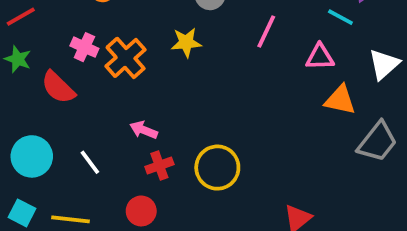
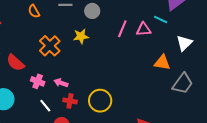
pink cross: (84, 47) -> (38, 81), moved
pink triangle: (320, 57) -> (144, 29), moved
white line: (90, 162) -> (45, 106), moved
red cross: (159, 166) -> (70, 101), turned 32

